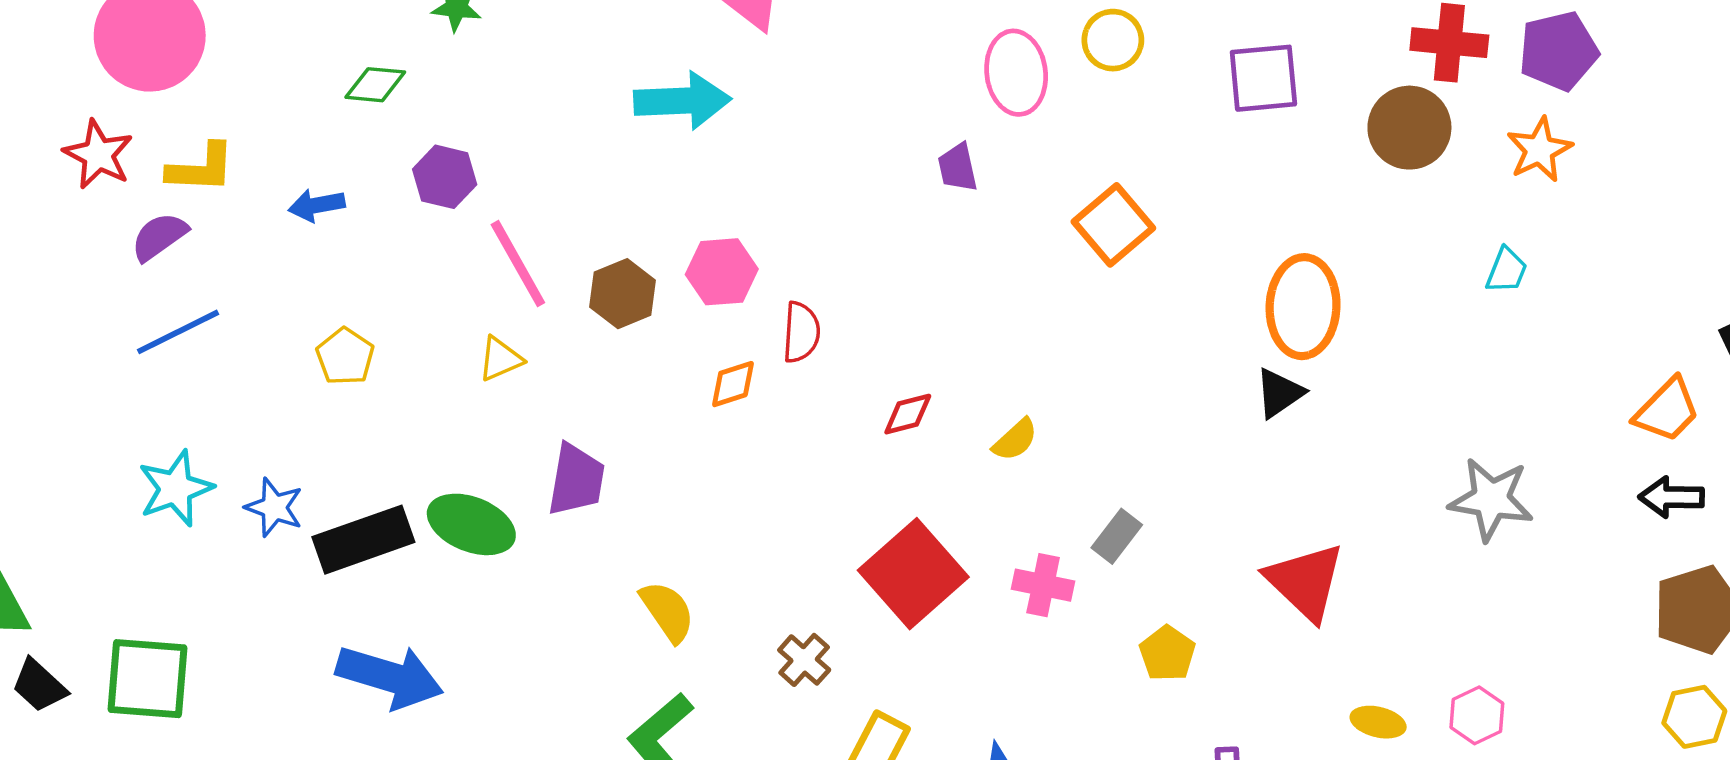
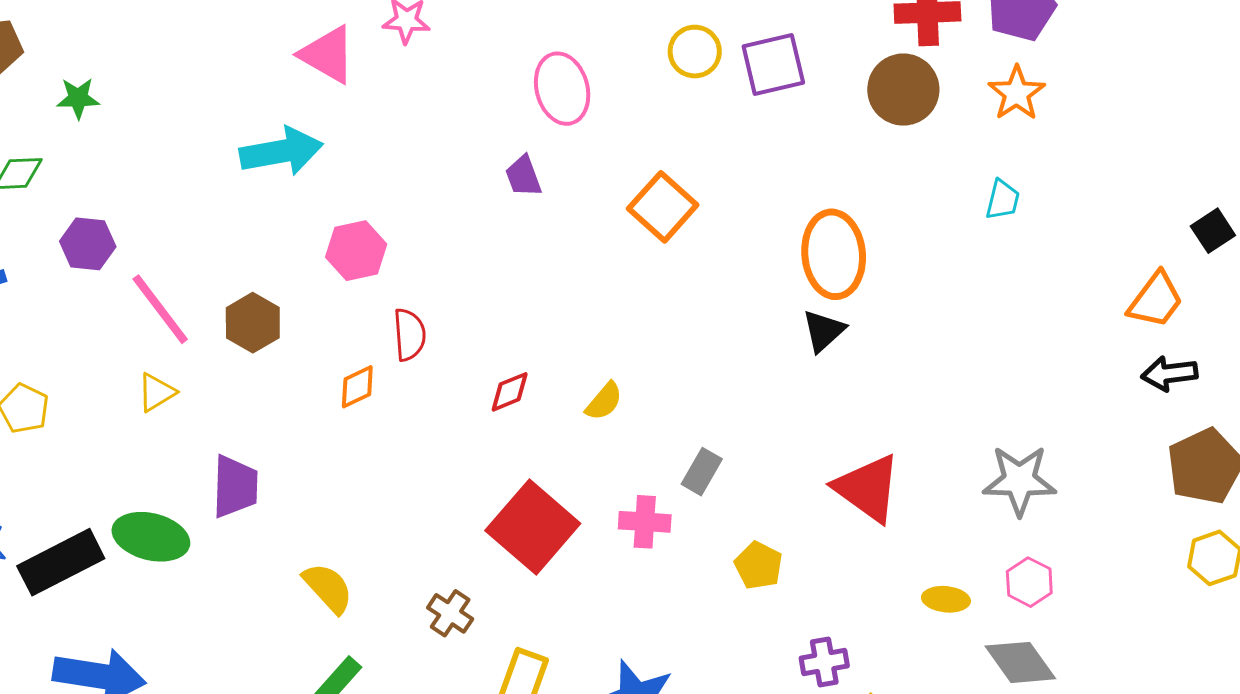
yellow circle: (1113, 40) -> (695, 52), moved
pink hexagon: (722, 272) -> (356, 251), moved
gray star: (1491, 499) -> (1019, 480), moved

